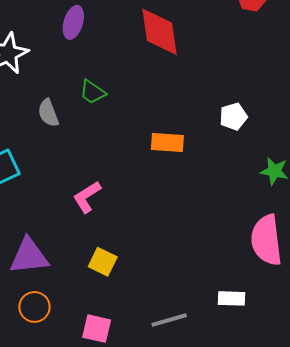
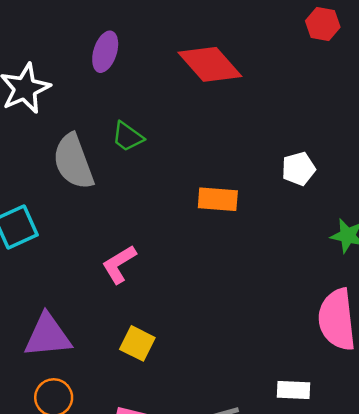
red diamond: (160, 32) -> (210, 64), turned -34
gray semicircle: (48, 113) -> (73, 162), size x1.6

